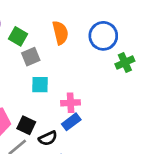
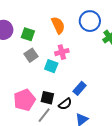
gray square: (31, 57) -> (31, 55), moved
cyan square: (40, 85) -> (51, 66), turned 32
pink cross: (71, 103) -> (62, 52), moved

